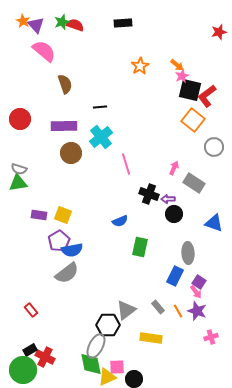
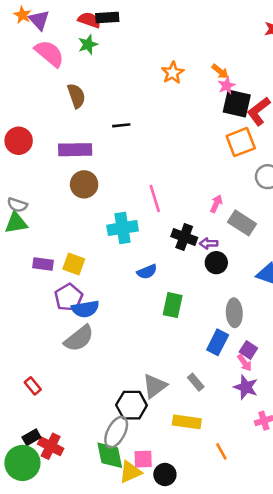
green star: (62, 22) -> (88, 44), moved
black rectangle: (123, 23) -> (107, 18), moved
orange square: (193, 120) -> (241, 142), turned 30
cyan cross: (101, 137) -> (123, 228), moved, turned 30
orange line: (178, 311) -> (221, 451), moved

